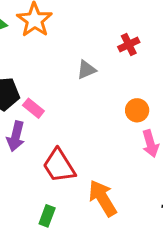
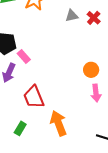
red cross: (129, 45) -> (94, 18), moved, turned -32
gray triangle: (86, 70) -> (72, 16), moved

